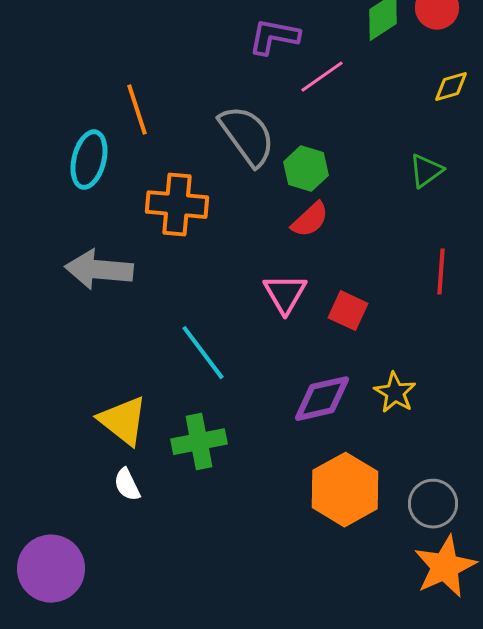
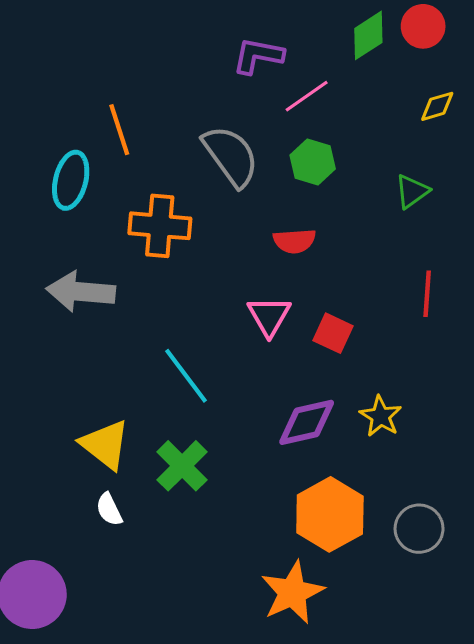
green hexagon: (306, 169) -> (313, 162), moved
red semicircle: (310, 220) -> (294, 241), turned 39
green cross: (199, 442) -> (182, 466), turned -34
orange star: (445, 567) -> (292, 592), moved

